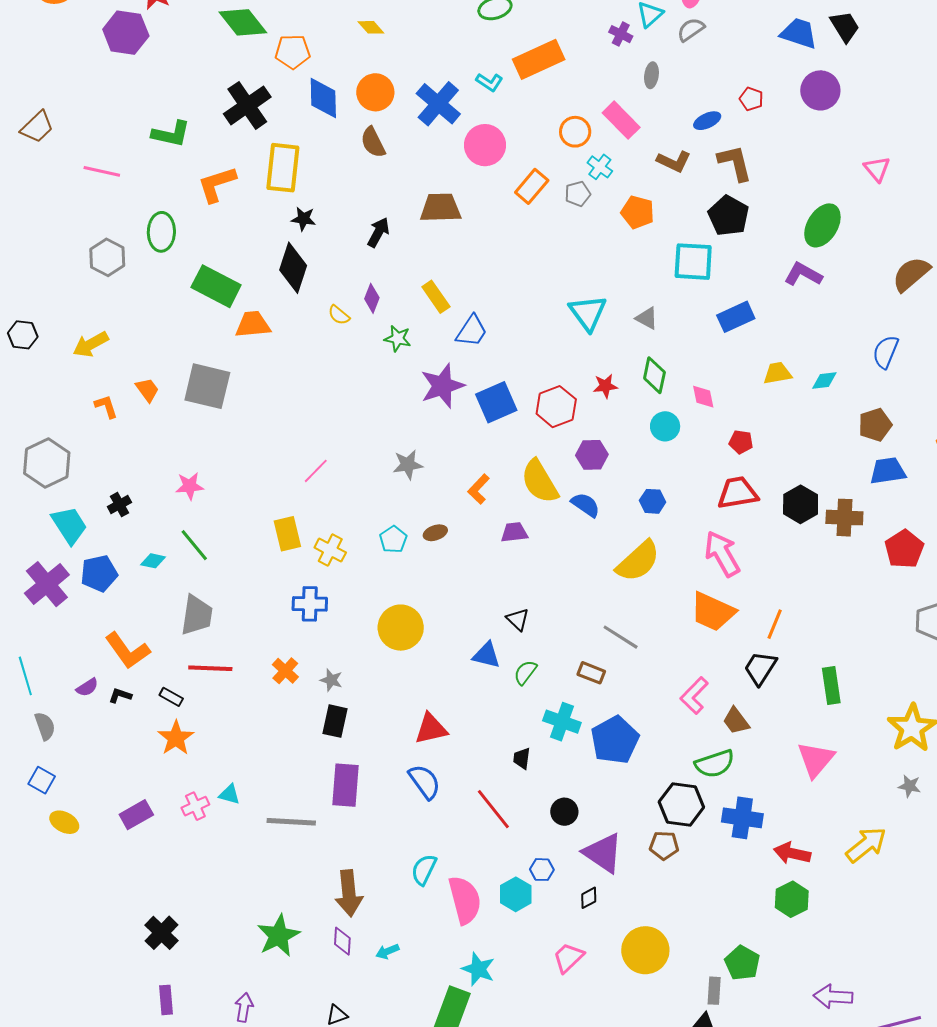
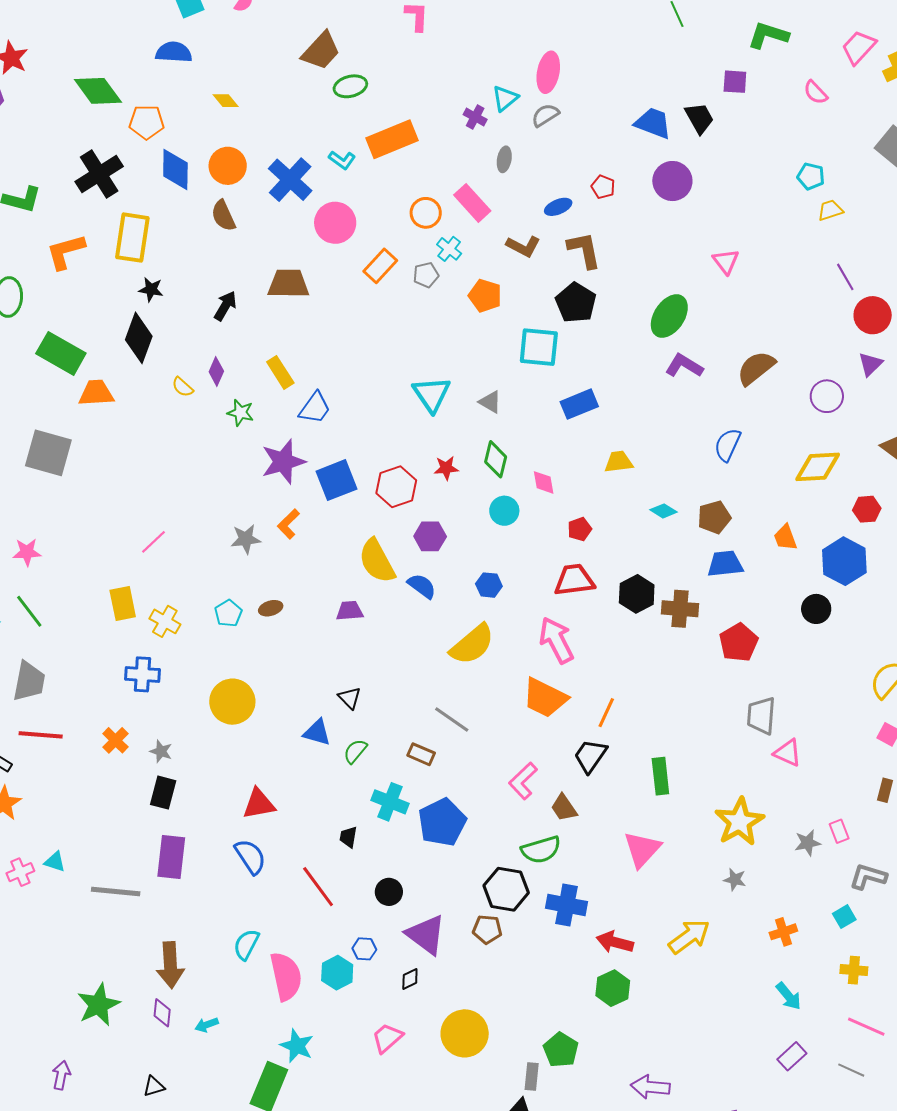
purple L-shape: (803, 274) -> (684, 366), moved
cyan diamond: (824, 380) -> (663, 511), moved, turned 36
red pentagon: (741, 442) -> (580, 529), turned -30
orange L-shape: (479, 489) -> (288, 524), moved

